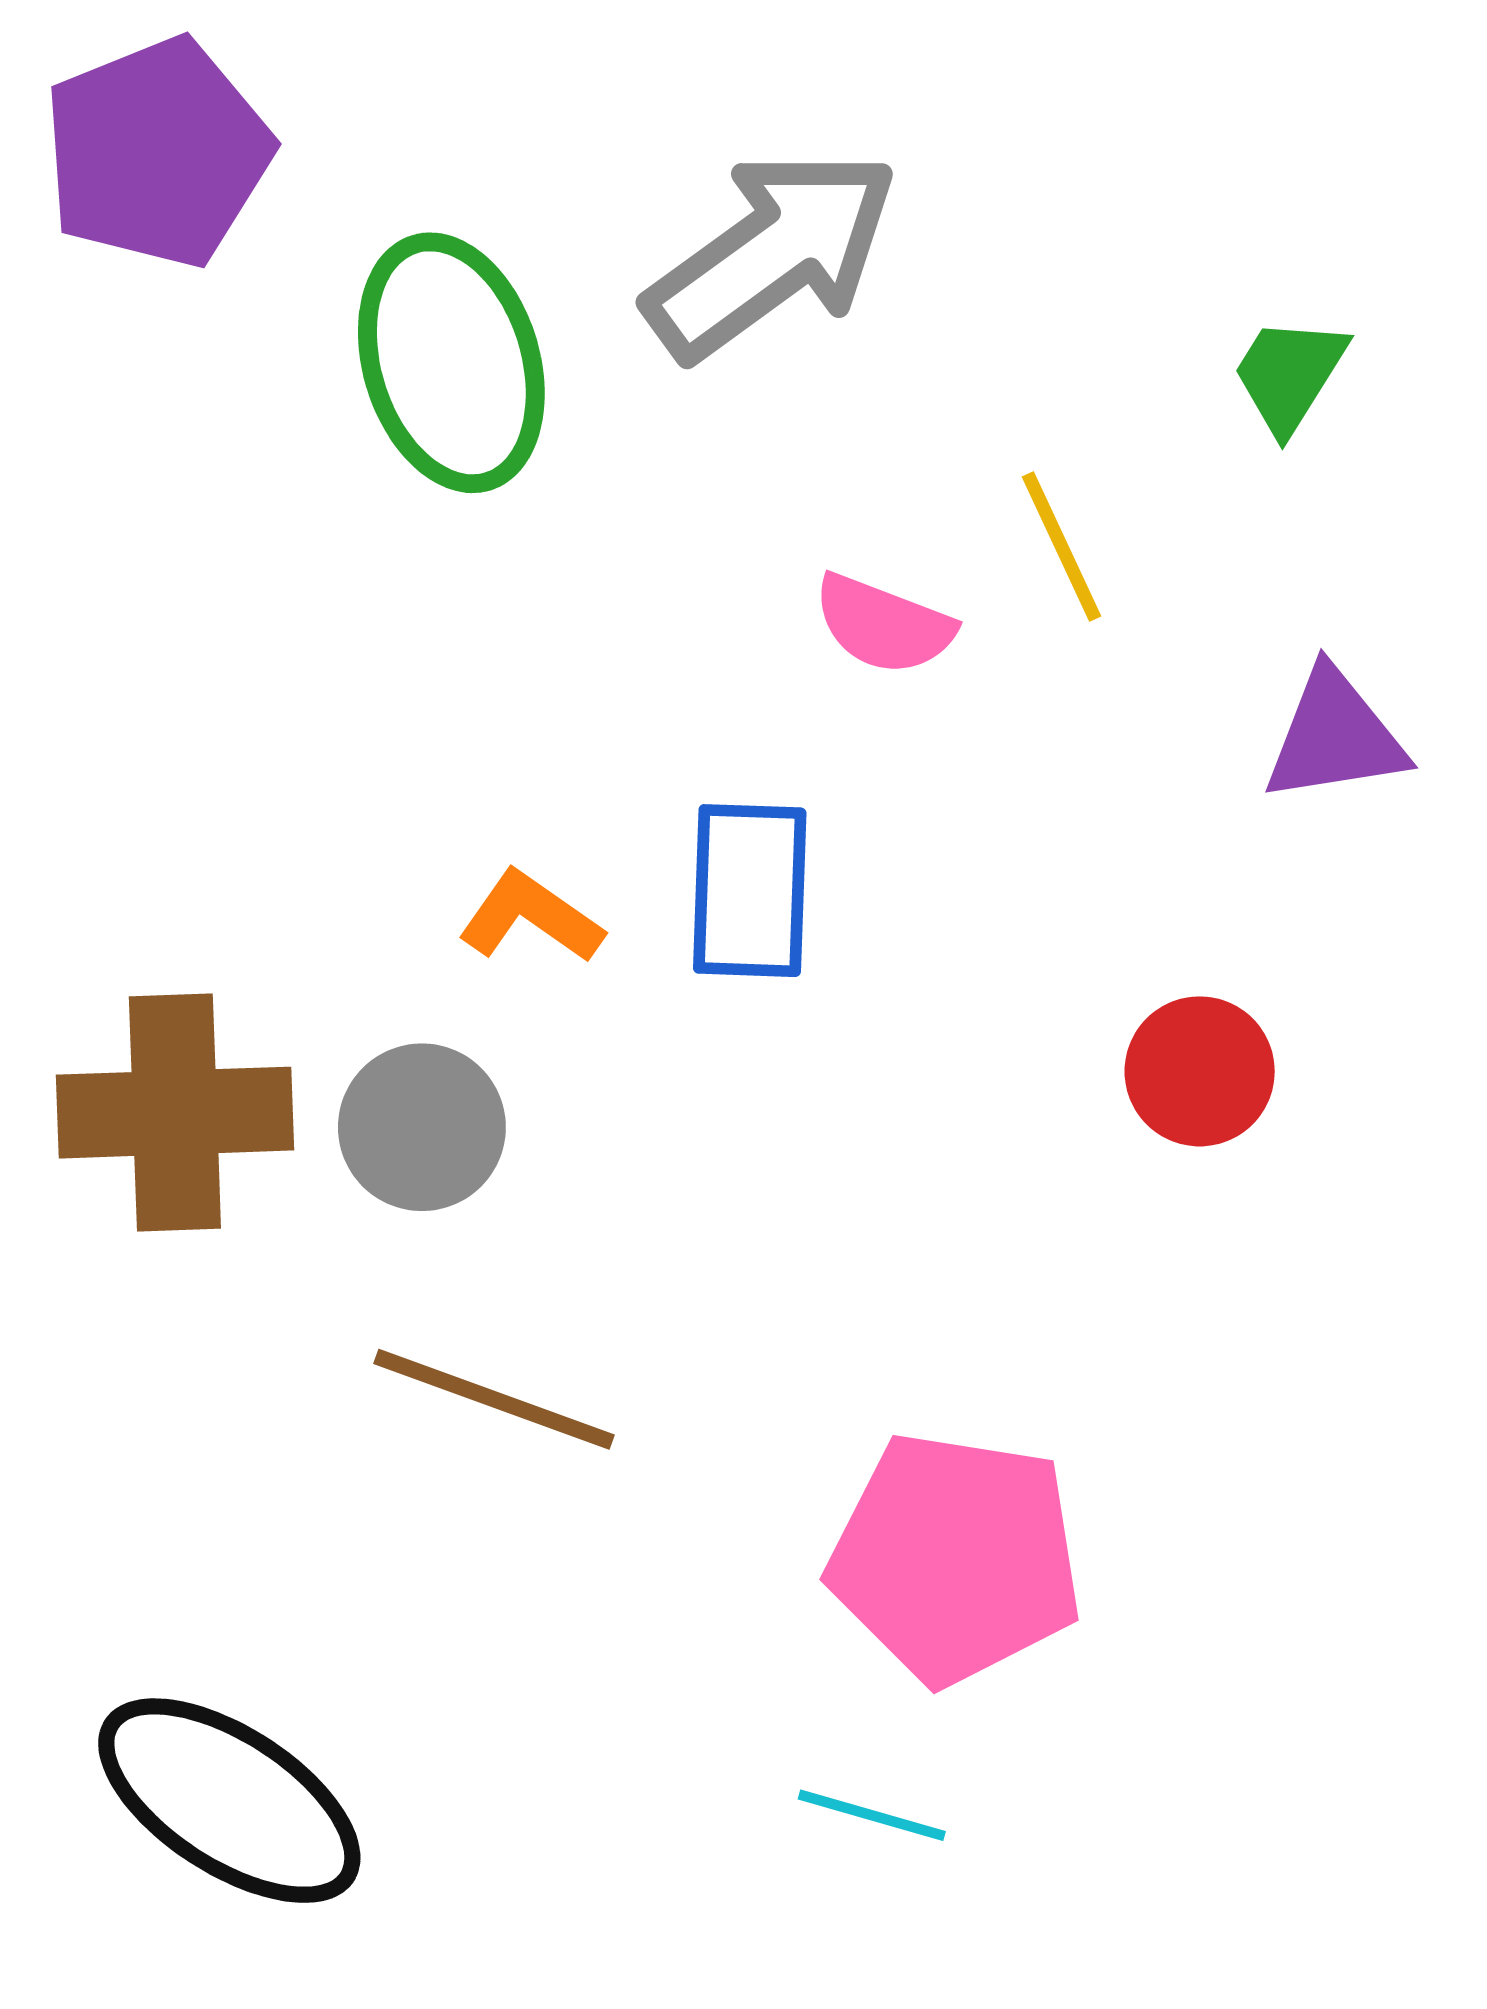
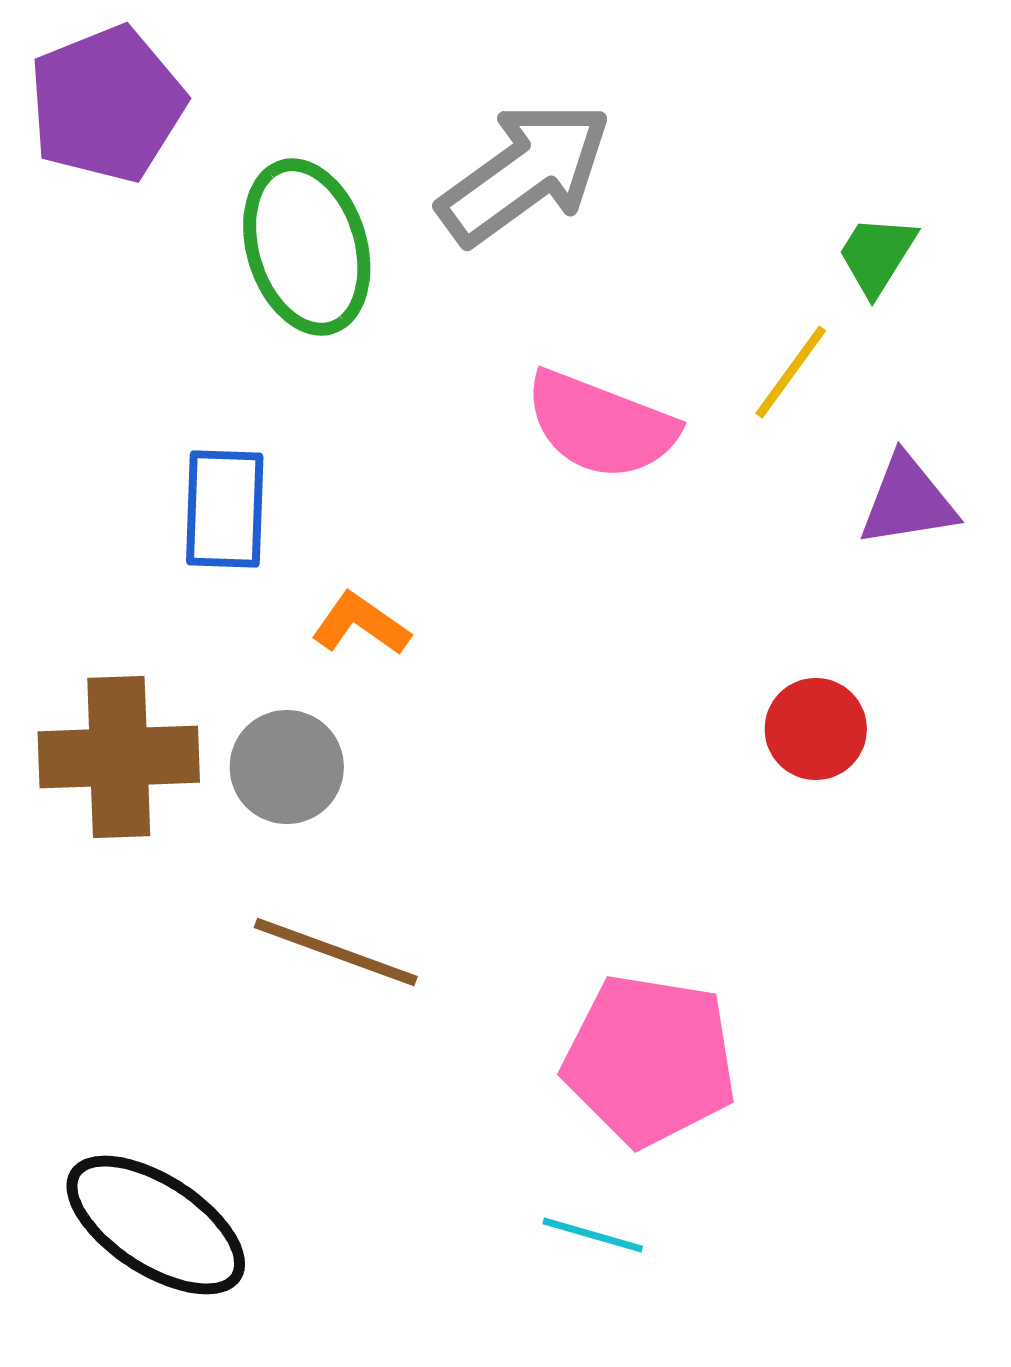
yellow line: (1061, 547) -> (791, 372), moved, turned 61
pink semicircle: (884, 624) -> (601, 425), size x1.6
blue rectangle: (750, 891) -> (225, 509), moved

